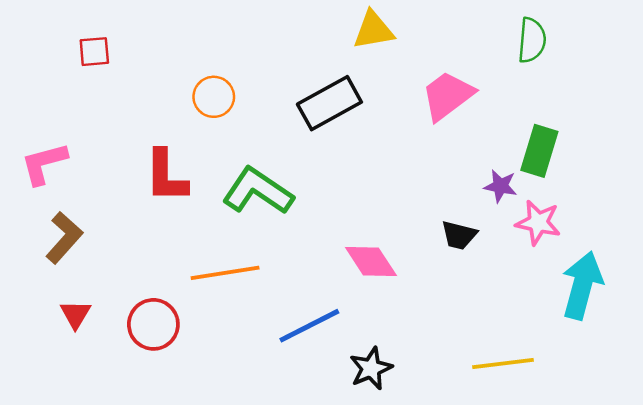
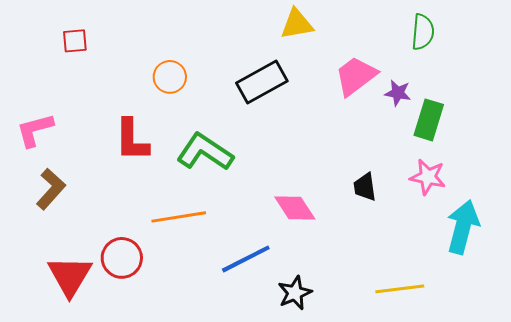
purple star: (500, 186) -> (398, 93), moved
black trapezoid: (459, 235) -> (365, 187), turned 68
red triangle: (75, 314) -> (70, 276), moved, size x1.8

